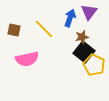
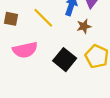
black square: (84, 52) -> (65, 60), moved

